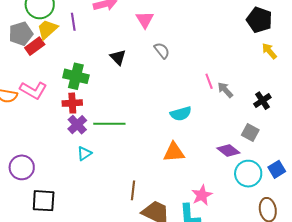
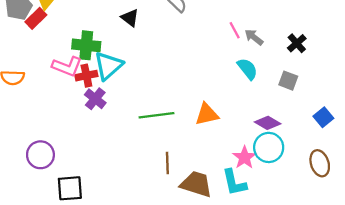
pink L-shape: (33, 90) -> (67, 66), moved
cyan semicircle: (181, 114) -> (247, 69), moved, turned -105
green line: (109, 124) -> (156, 115), moved
purple diamond: (228, 151) -> (268, 123), moved
cyan triangle: (84, 153) -> (108, 66), moved, size x1.8
cyan circle: (248, 174) -> (269, 147), moved

